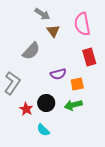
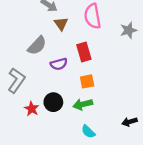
red rectangle: (89, 57) -> (84, 52), moved
purple semicircle: (58, 74) -> (59, 64), moved
cyan semicircle: (43, 130) -> (88, 132), moved

